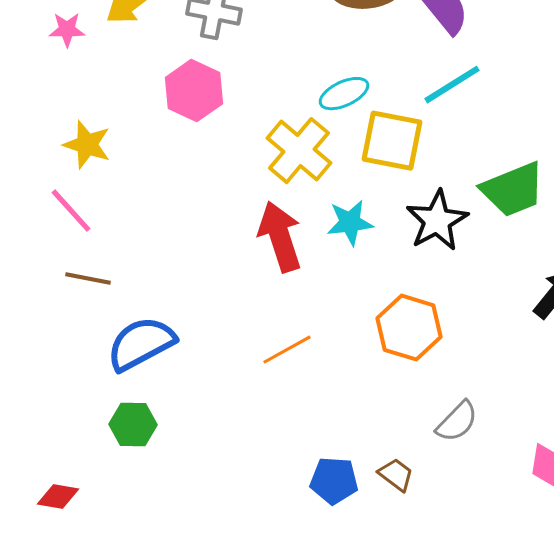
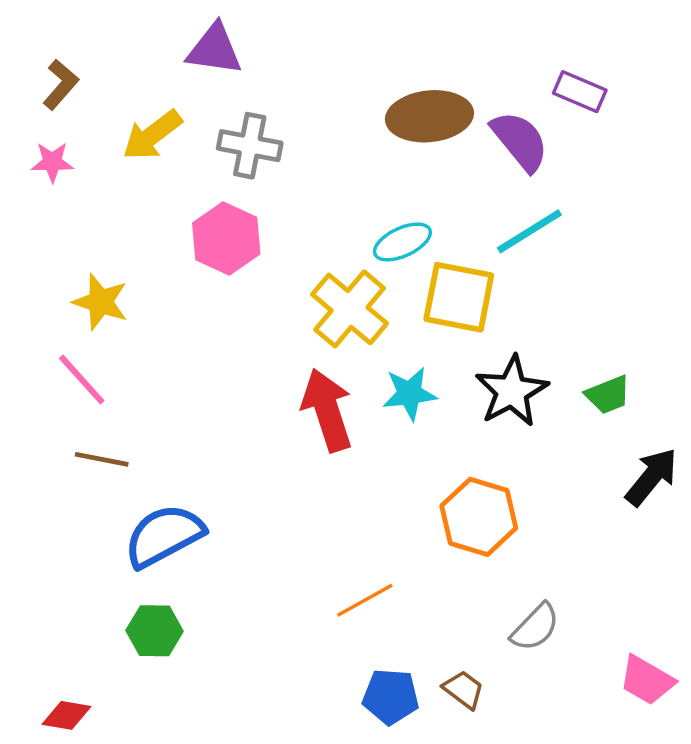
pink star: (67, 30) -> (52, 162), moved
green trapezoid: (513, 190) -> (608, 395), moved, size x0.6
orange line: (287, 350) -> (365, 600), moved

